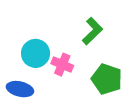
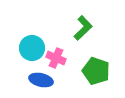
blue ellipse: (20, 89) -> (41, 80), moved

